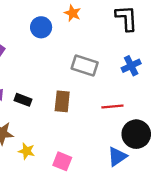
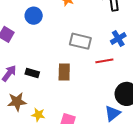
blue circle: (41, 27) -> (34, 16), moved
red line: (112, 106) -> (104, 61), moved

